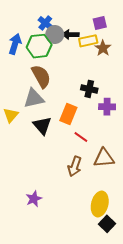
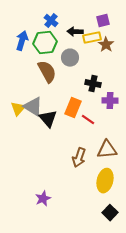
gray circle: (55, 35) -> (70, 58), moved
gray triangle: (34, 98) -> (33, 107), moved, turned 45
red line: (81, 137) -> (88, 120), moved
purple star: (34, 199) -> (43, 199), moved
yellow ellipse: (100, 204) -> (105, 181), moved

